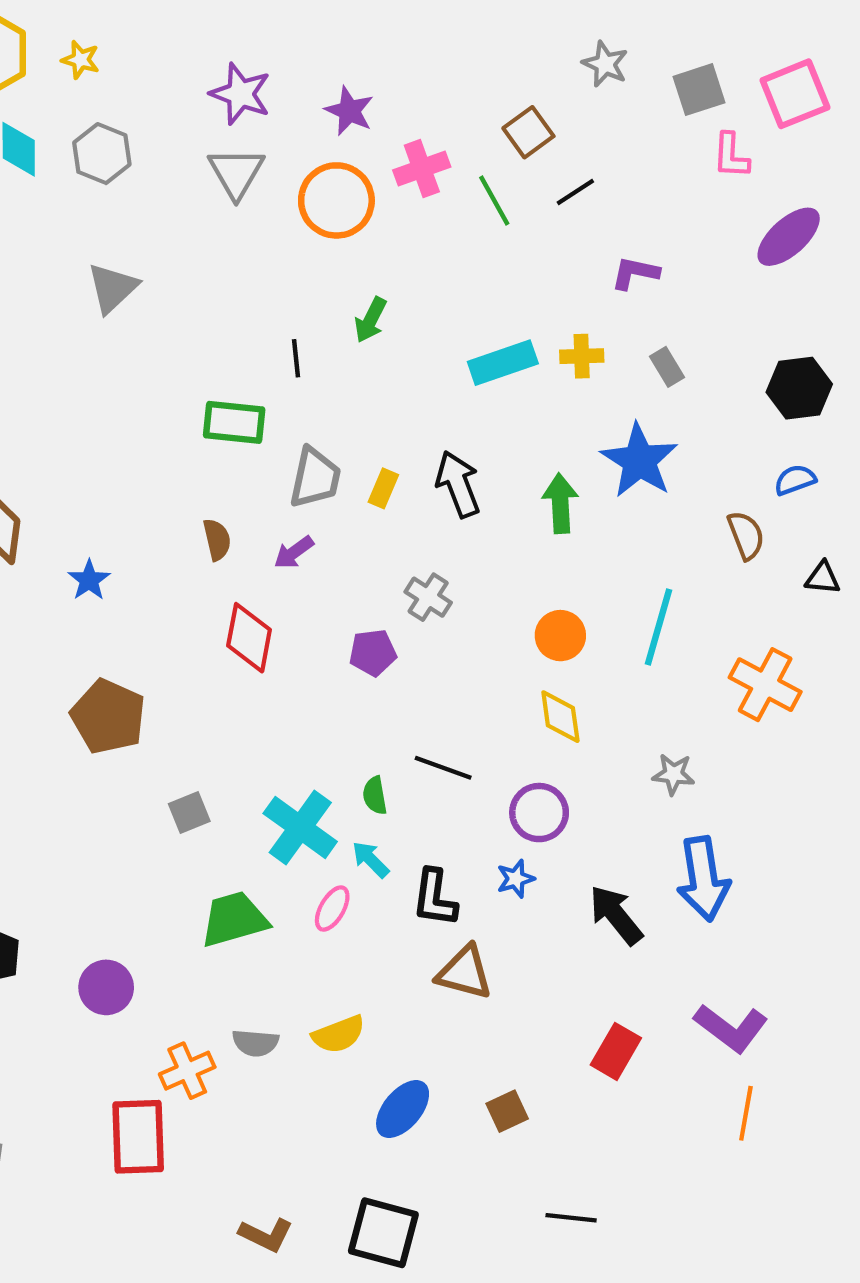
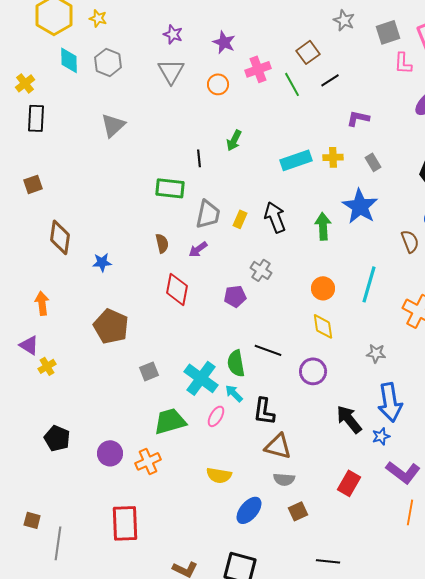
purple star: (240, 94) -> (173, 34), size x0.7
orange circle: (336, 200) -> (218, 84), size x0.6
blue star: (89, 580) -> (102, 262), turned 30
green semicircle: (375, 796) -> (236, 363), size x1.5
blue star: (516, 879) -> (381, 436), moved
yellow semicircle: (339, 1034) -> (219, 475), turned 30
gray semicircle: (255, 1043) -> (284, 479), moved
orange cross: (187, 1071) -> (148, 461), moved

